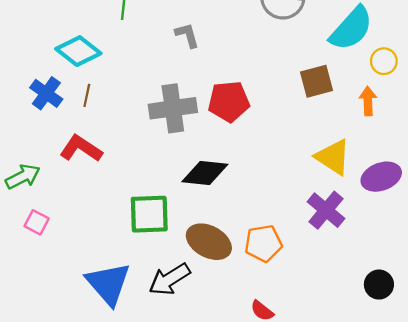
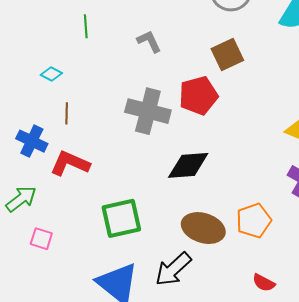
cyan diamond: (78, 51) -> (51, 74), size x0.5
brown square: (316, 81) -> (227, 55), moved
blue cross: (46, 93) -> (32, 141), moved
gray cross: (173, 108) -> (148, 111), turned 33
green square: (149, 214) -> (121, 218), moved

